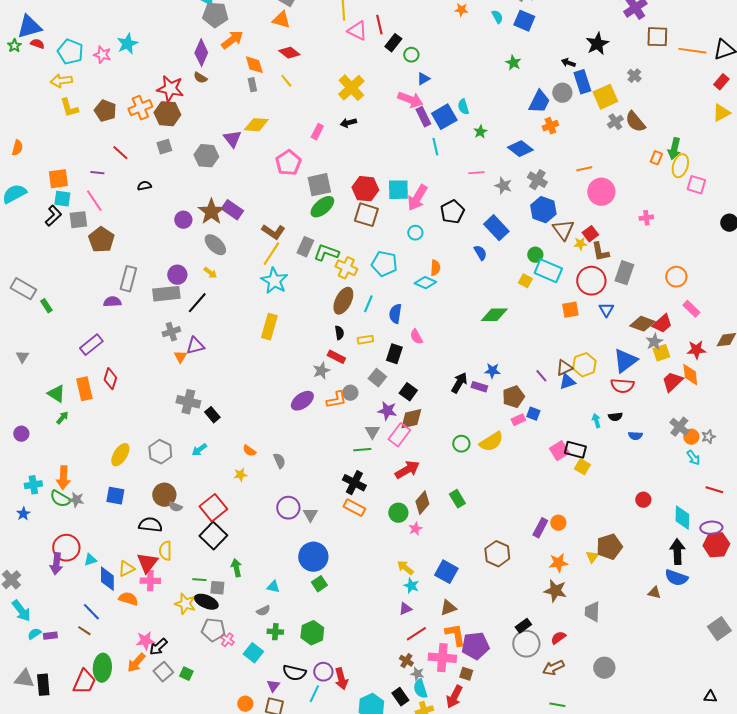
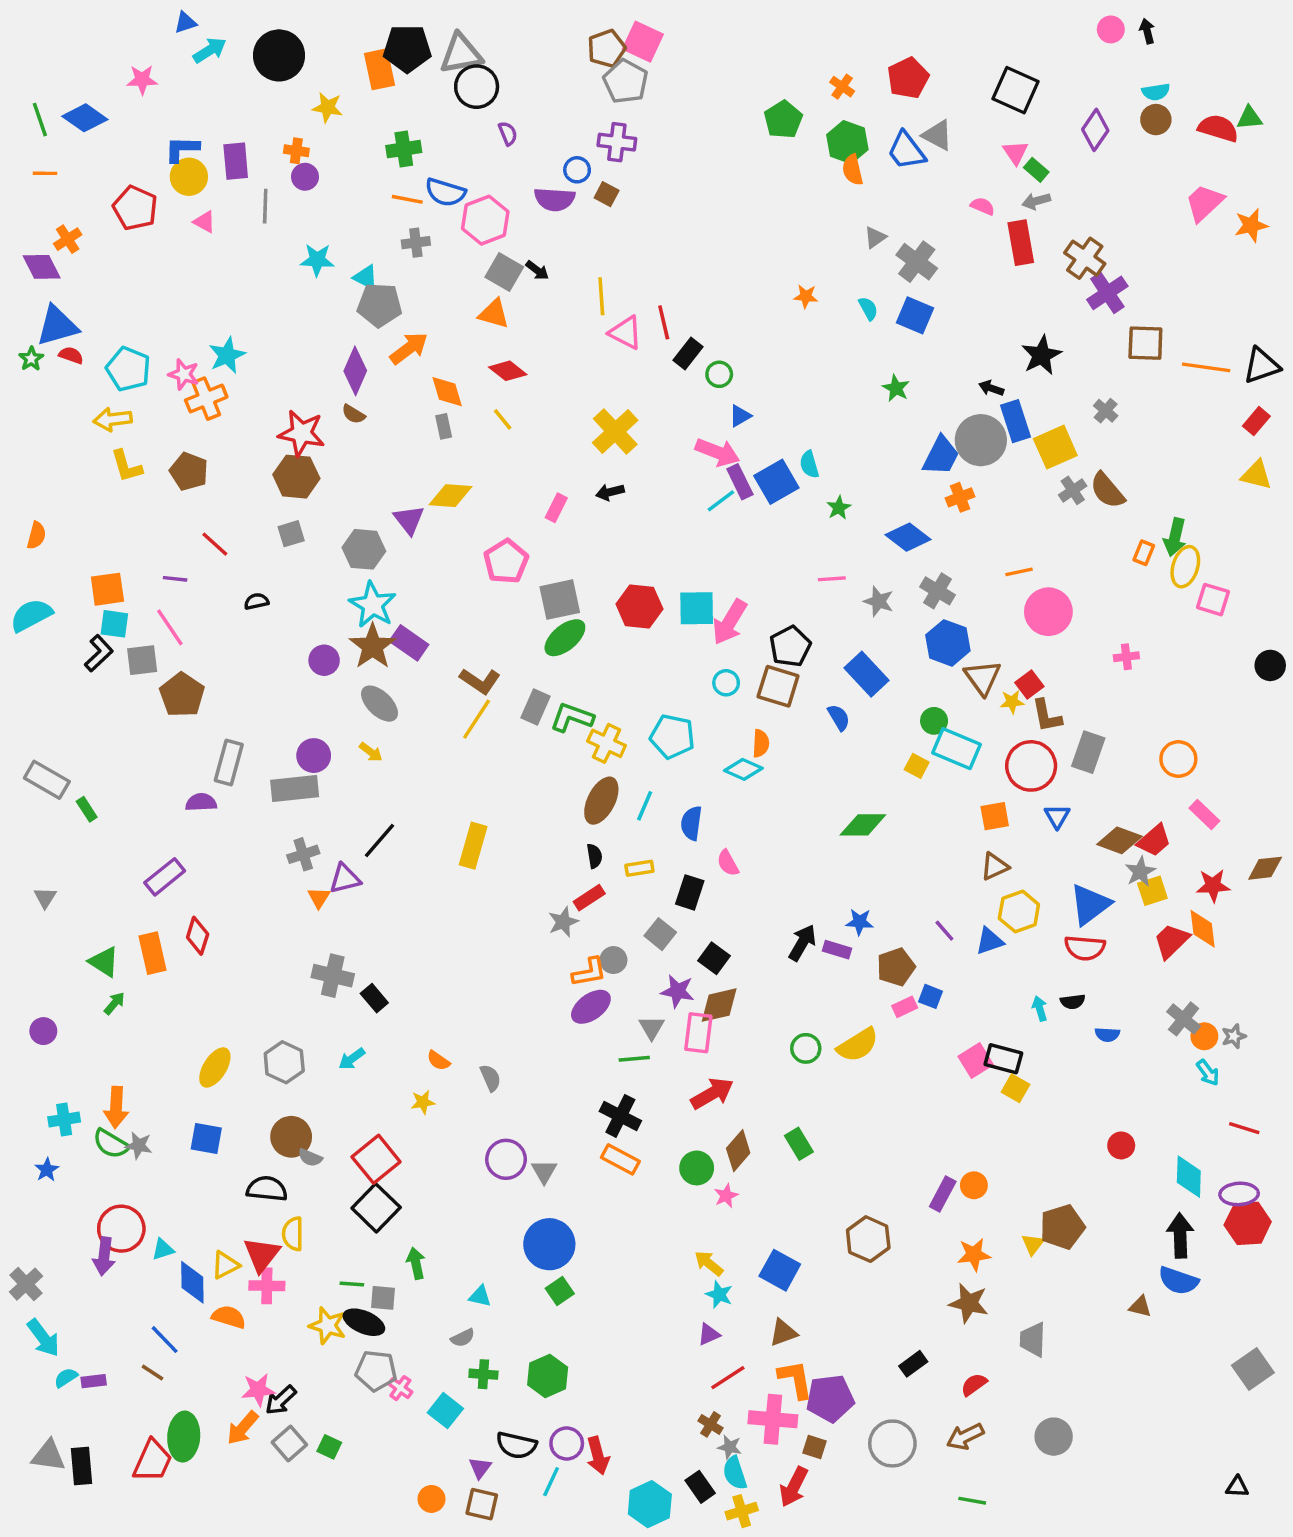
gray circle: (562, 93) -> (981, 440), size x1.5
orange cross: (140, 108) -> (206, 399), moved
yellow triangle: (721, 113) -> (1256, 475), turned 42
cyan line: (435, 147) -> (721, 501), moved, turned 66
brown square: (366, 215) -> (778, 686), moved
cyan star: (274, 281) -> (373, 605), moved
black line: (197, 303) -> (380, 840), moved
red rectangle: (336, 357) -> (589, 898), turned -60
brown triangle: (564, 368) -> (995, 866), moved
purple ellipse: (302, 401) -> (591, 1007), moved
pink rectangle: (399, 435) -> (698, 1033), turned -30
gray circle: (526, 644) -> (892, 1443), moved

